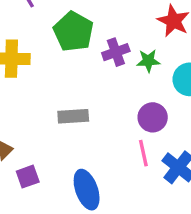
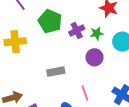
purple circle: (153, 117) -> (94, 57), moved
pink line: (143, 153) -> (85, 93), moved

